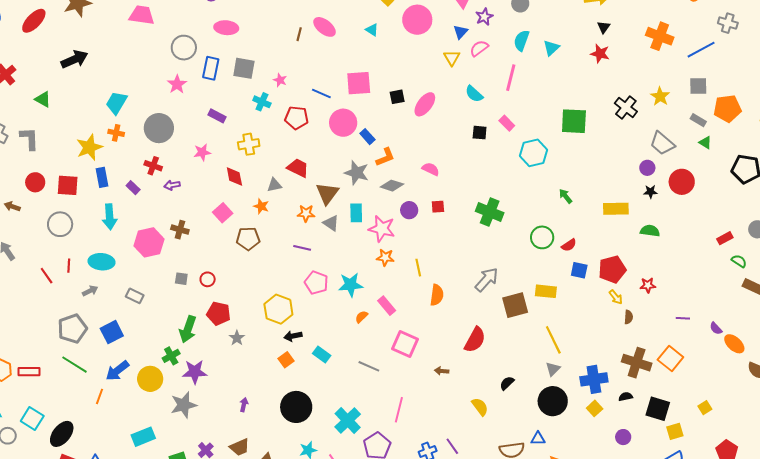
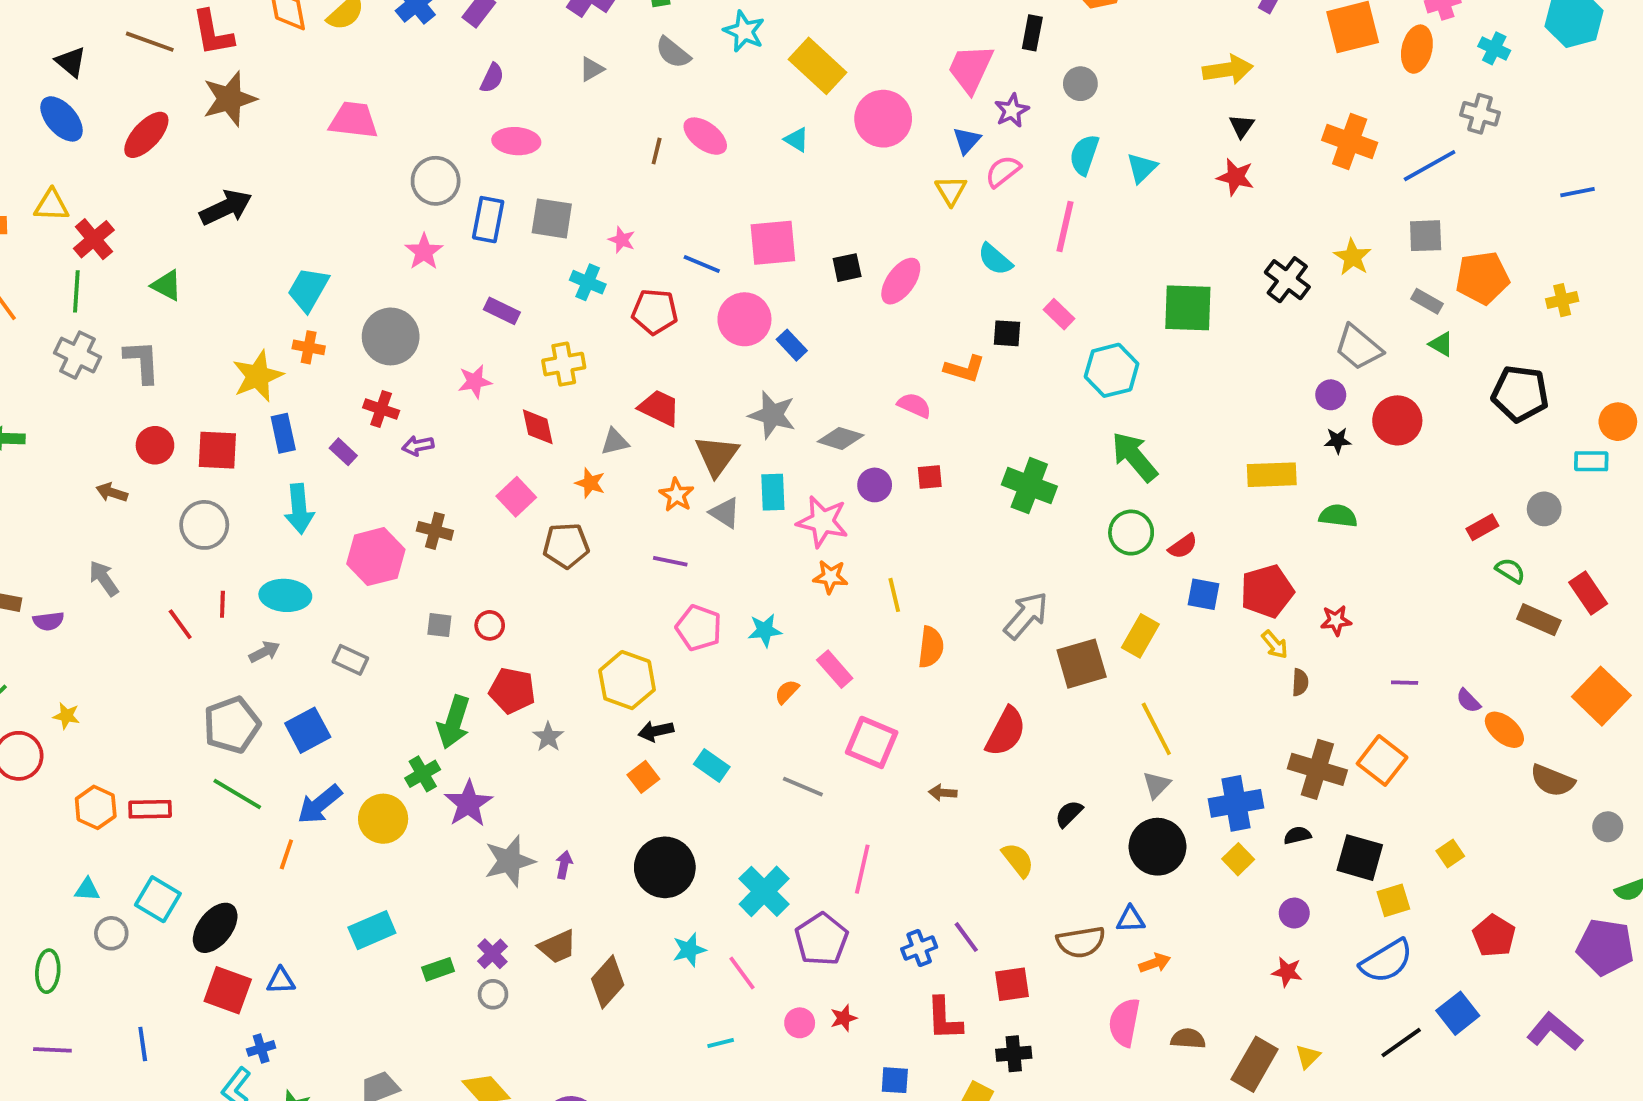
orange L-shape: (385, 157) -> (964, 369), moved, turned 40
green arrow: (566, 196) -> (1134, 457), moved, size x1.8
orange star: (306, 213) -> (677, 495), turned 30
cyan star: (351, 285) -> (765, 630), size x0.7
yellow rectangle: (546, 291) -> (1140, 636), turned -65
purple star: (195, 372) -> (468, 804), turned -30
gray star: (184, 405) -> (509, 861), moved

